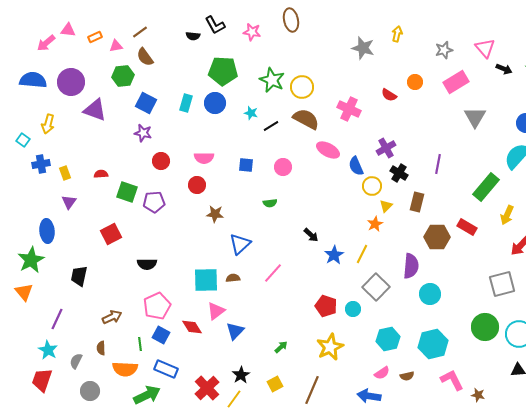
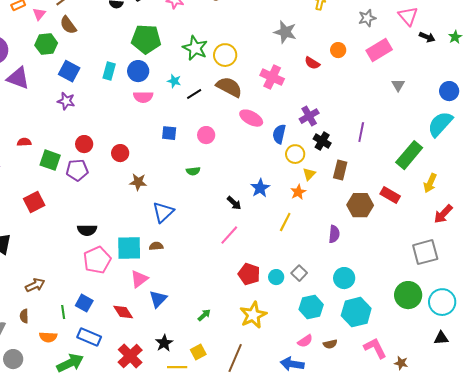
pink triangle: (116, 46) -> (39, 14), turned -40
gray star: (363, 48) -> (285, 32), moved
gray triangle: (475, 117) -> (398, 85), size x0.6
pink semicircle: (204, 158) -> (143, 97), moved
red circle: (161, 161) -> (84, 144), moved
blue semicircle: (356, 166) -> (279, 134), turned 36
blue star: (334, 255) -> (260, 188), moved
black semicircle: (147, 264) -> (87, 230), moved
purple semicircle: (411, 266) -> (334, 234), size x0.7
pink line: (273, 273) -> (229, 235), moved
gray square: (376, 287) -> (299, 273), moved, size x0.6
cyan circle: (430, 294) -> (344, 278), moved
pink pentagon: (157, 306) -> (97, 260), moved
red diamond: (192, 327) -> (123, 312), moved
orange semicircle: (125, 369) -> (48, 337), size x0.7
yellow line: (234, 399) -> (177, 367), moved, turned 54

